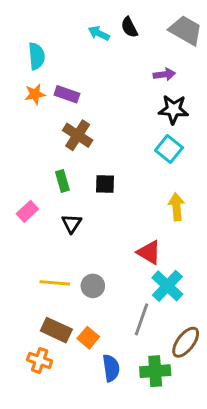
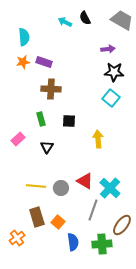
brown cross: (78, 135) -> (51, 89), turned -30
yellow arrow: (177, 207) -> (98, 139), moved
red triangle: (149, 252) -> (85, 181), moved
brown rectangle: (56, 330) -> (37, 217), turned 48
orange cross: (40, 360) -> (17, 238), moved, turned 35

